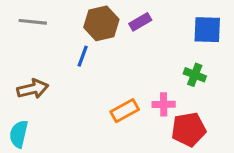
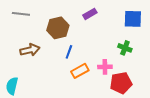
brown hexagon: (101, 23) -> (58, 28), moved
blue line: (83, 56) -> (69, 52), moved
brown arrow: (33, 89) -> (30, 50), moved

